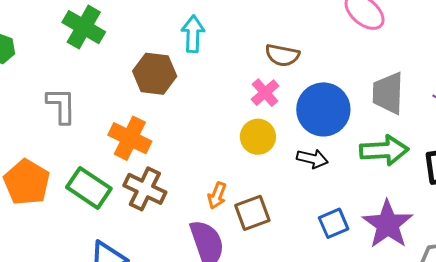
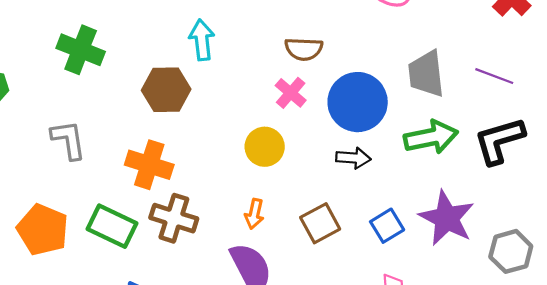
yellow circle: (258, 137) -> (265, 147), moved
brown square: (252, 213) -> (320, 223), moved

